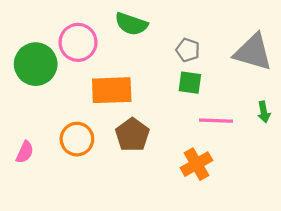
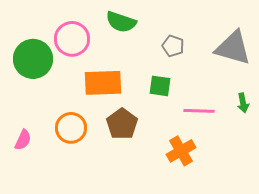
green square: (190, 83) -> (160, 86), moved

